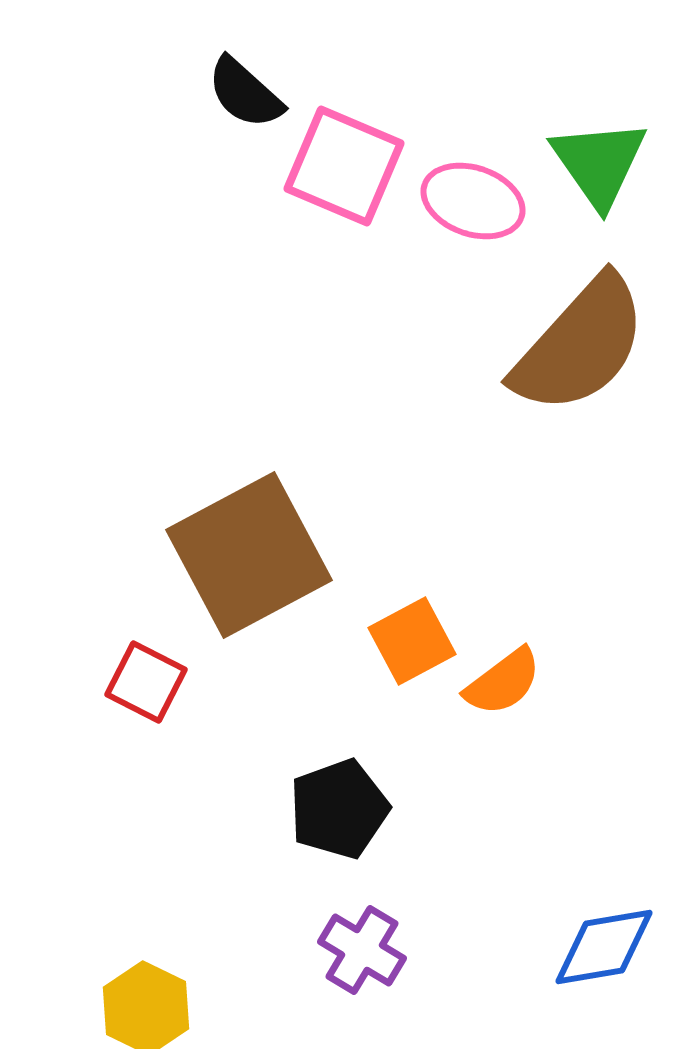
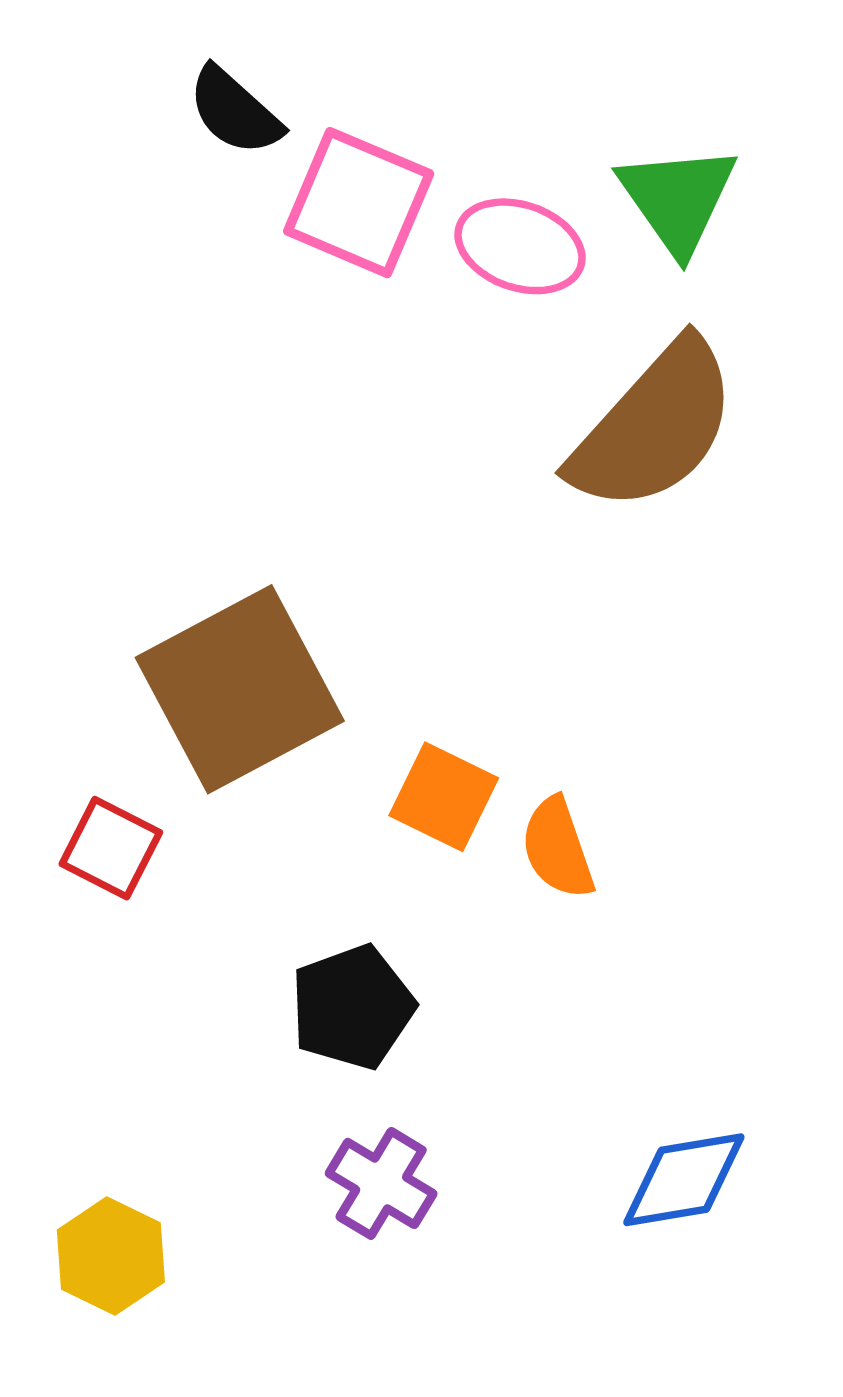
orange square: (412, 641) -> (444, 797), turned -36
orange semicircle: (503, 682) -> (558, 848), turned 108

